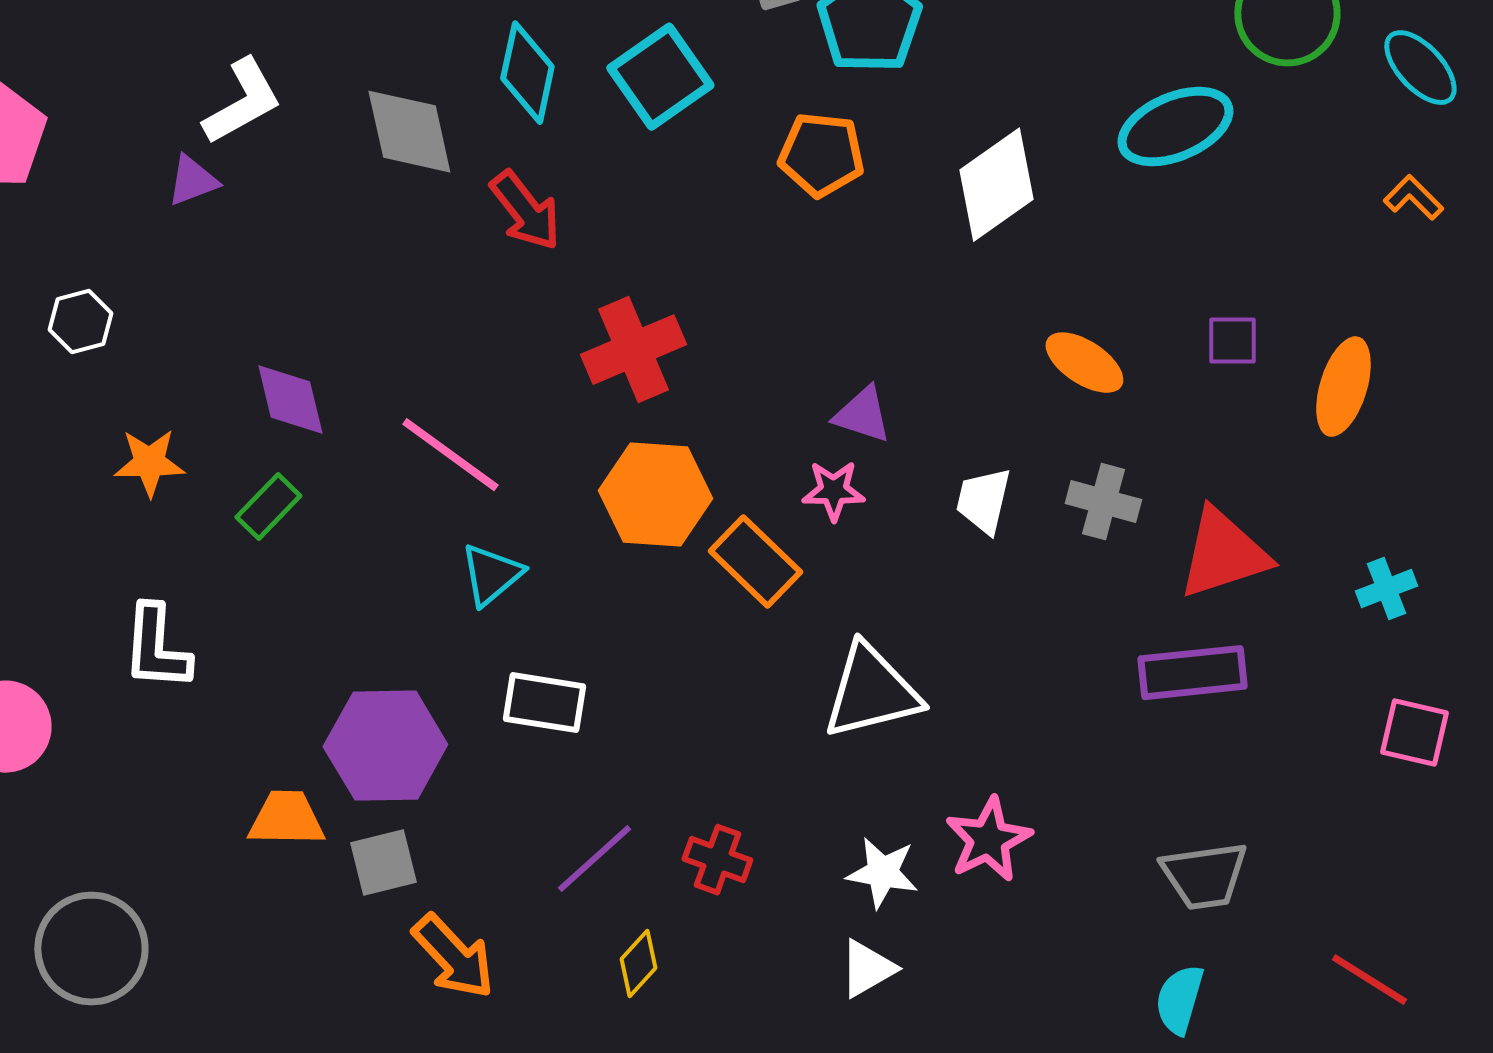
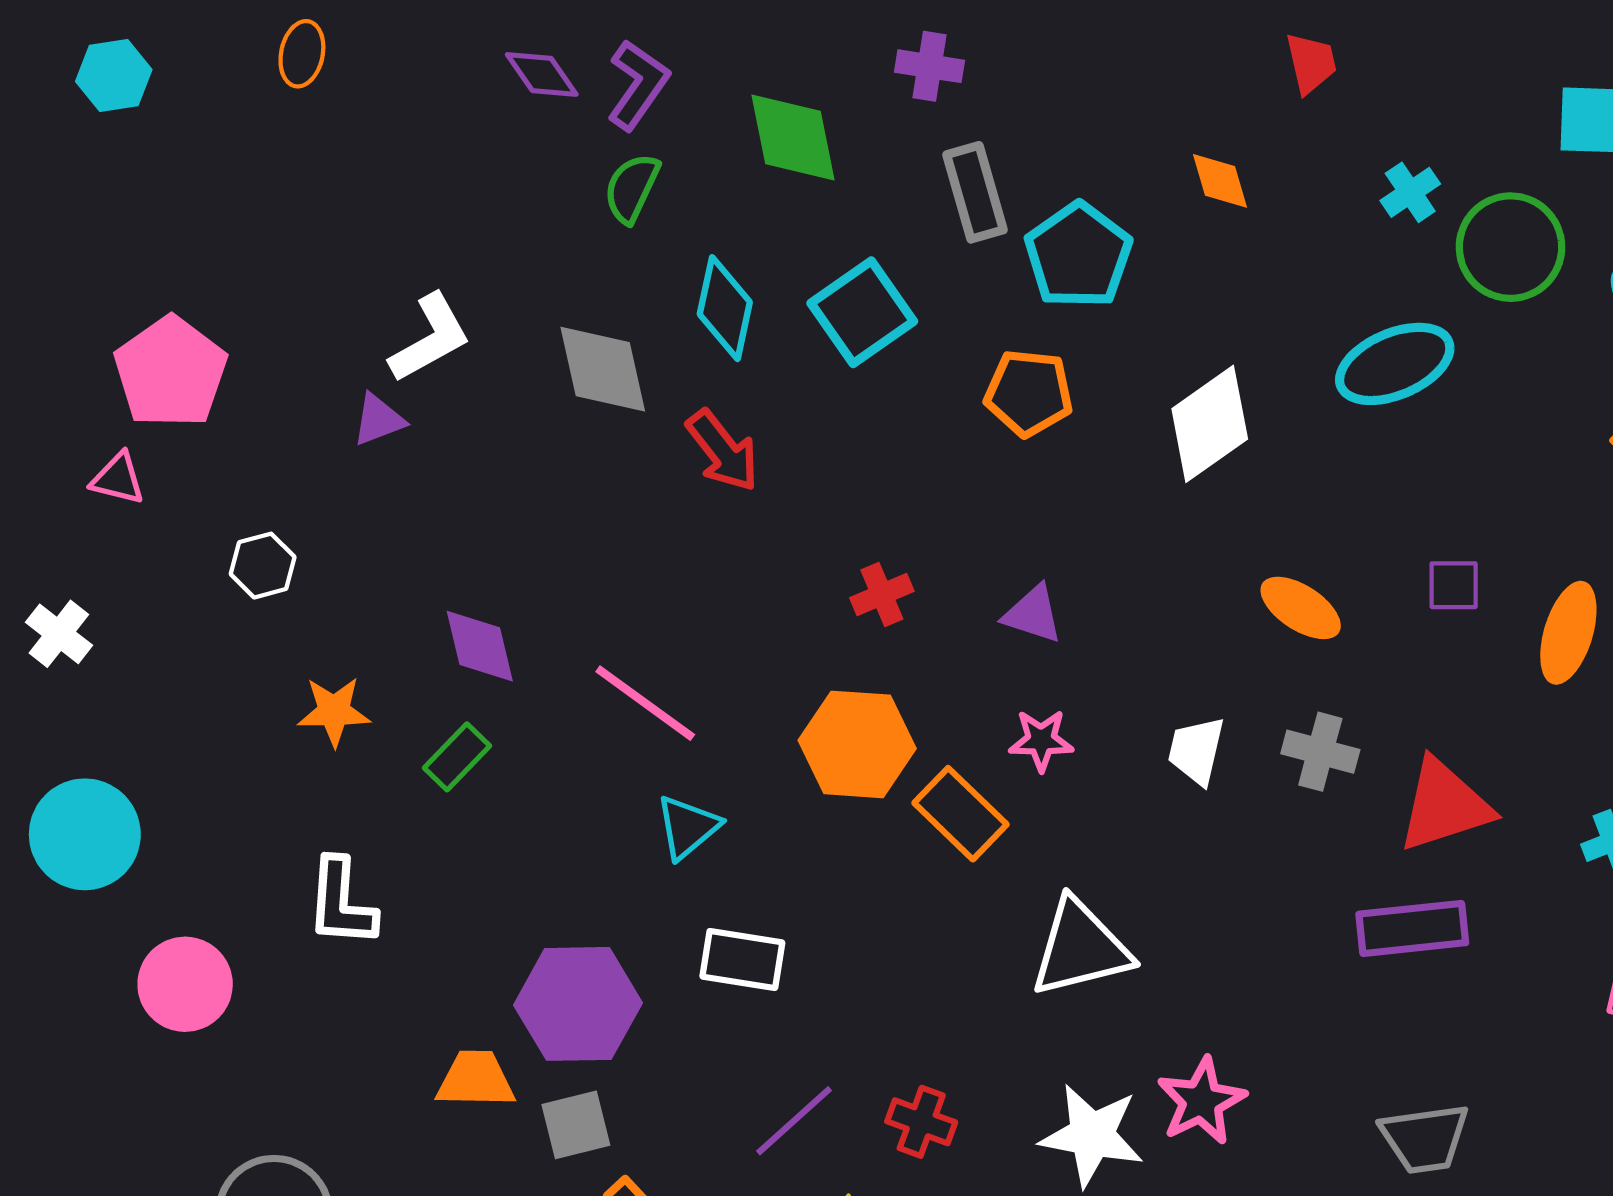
red cross: (633, 350) -> (882, 594), moved, size x0.6
purple triangle: (862, 415) -> (1033, 614), moved
white star: (882, 873) -> (1092, 1135), size x1.4

